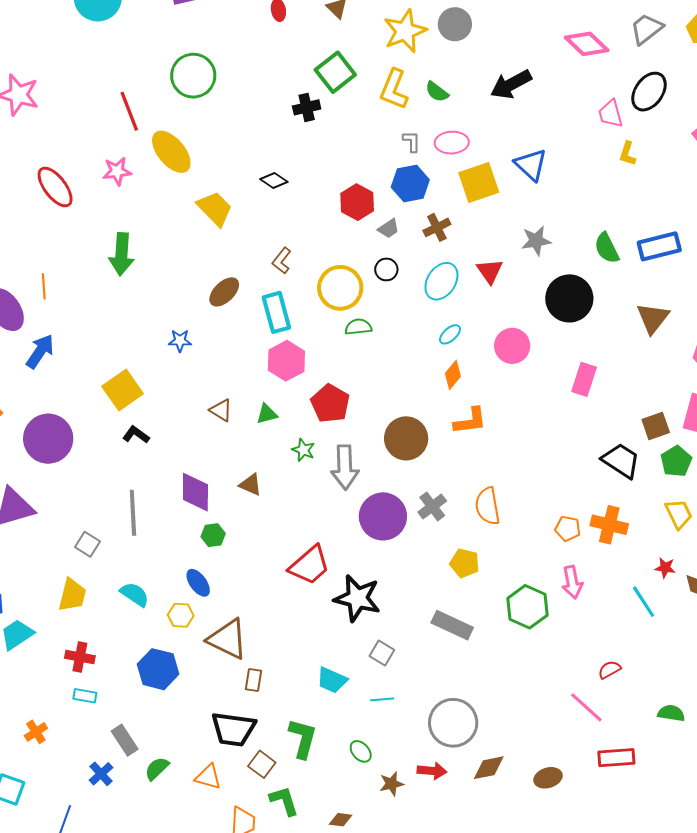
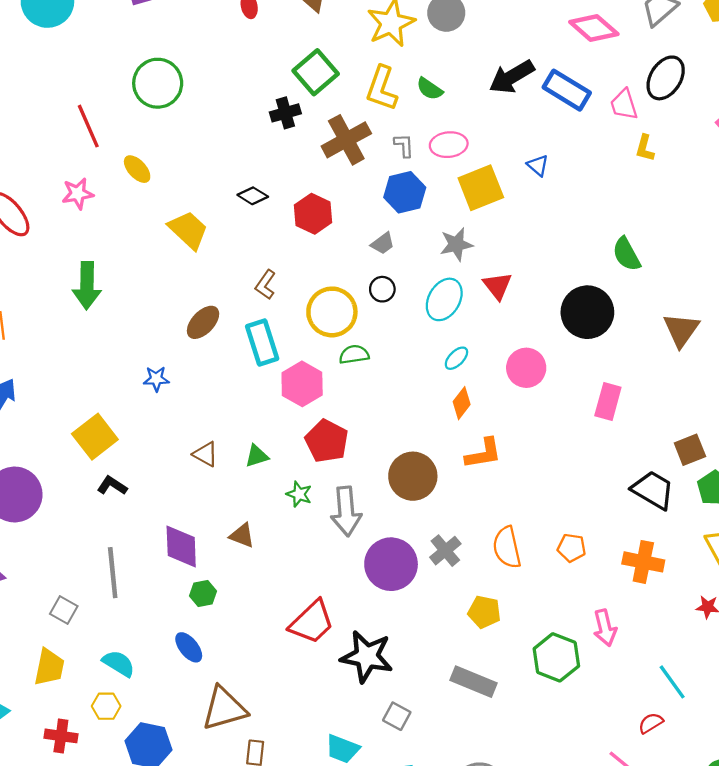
yellow ellipse: (171, 152) -> (137, 169), size x0.6
blue triangle: (531, 165) -> (538, 165), size x0.6
red hexagon: (357, 202) -> (313, 214), moved
brown cross: (437, 227) -> (346, 140), moved, size x1.6
gray star: (536, 241) -> (456, 244), moved
blue rectangle: (659, 246) -> (567, 90), moved, turned 48
pink hexagon: (286, 361) -> (302, 384), moved
orange pentagon: (568, 529) -> (572, 548), moved
cyan line: (644, 602) -> (672, 682), moved
yellow hexagon: (181, 615) -> (106, 706), moved
brown triangle: (228, 639) -> (224, 709), turned -39

